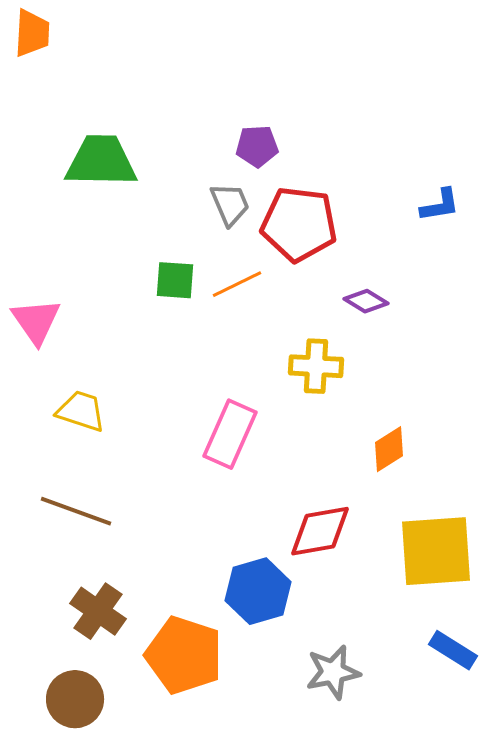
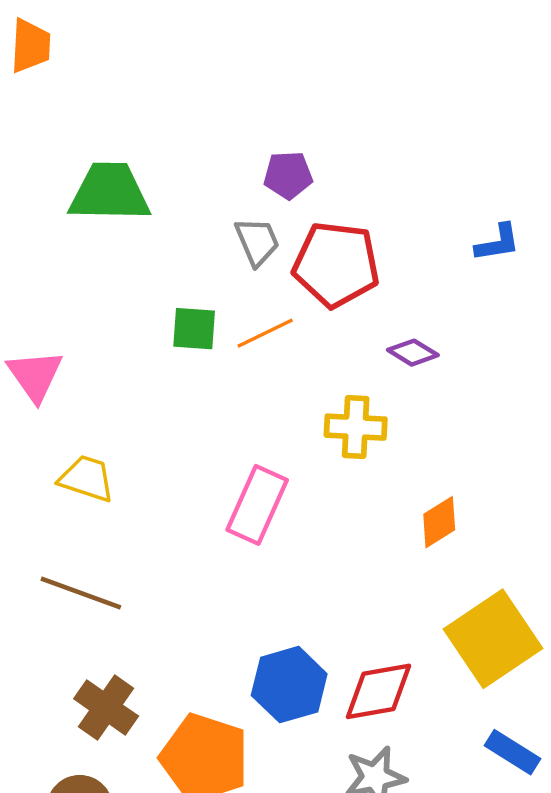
red diamond: (320, 531) -> (379, 691), moved
yellow square: (436, 551) -> (493, 639), turned -30

